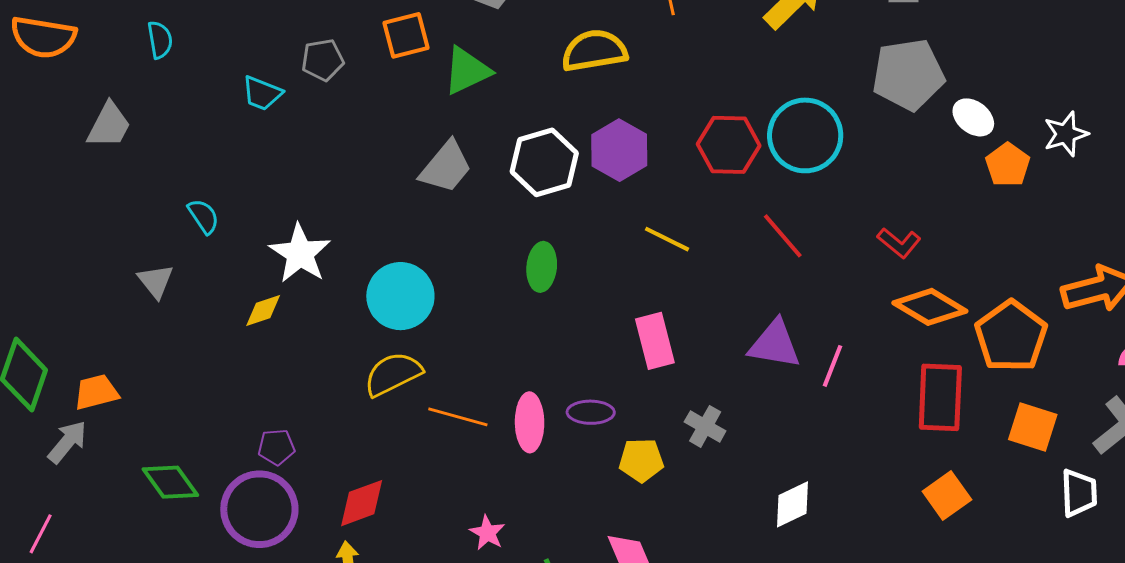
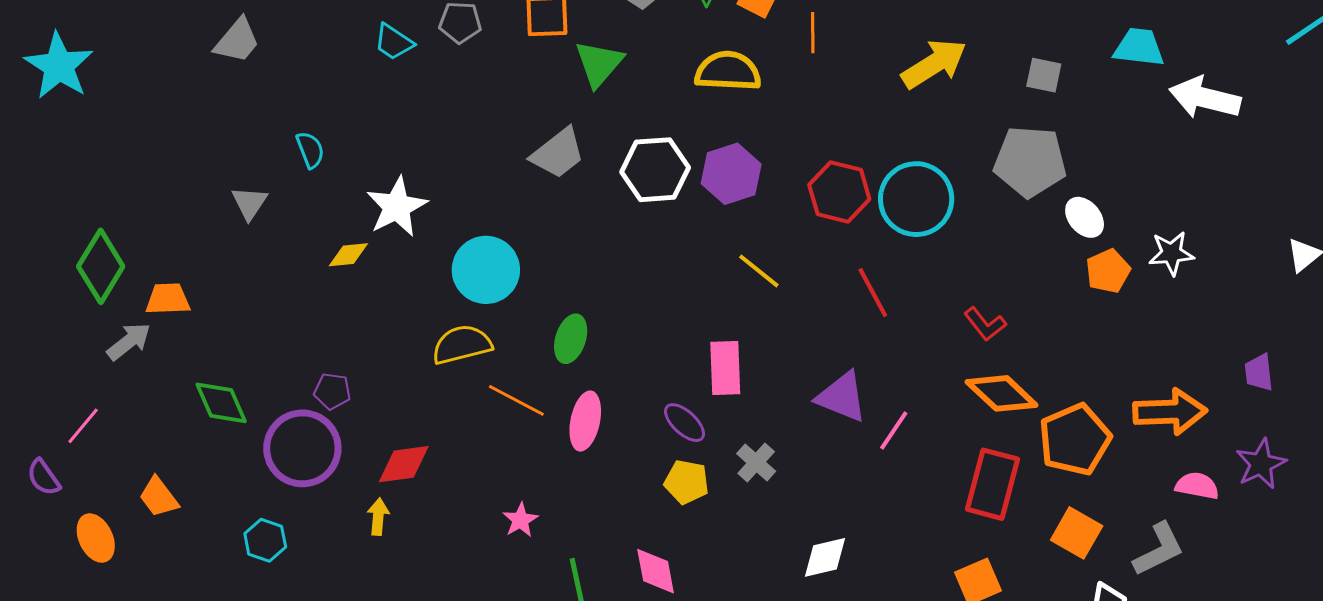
green triangle: (467, 71) -> (599, 64), turned -36
green ellipse: (542, 267) -> (571, 339), moved
purple ellipse: (591, 412) -> (684, 423), moved, turned 30

